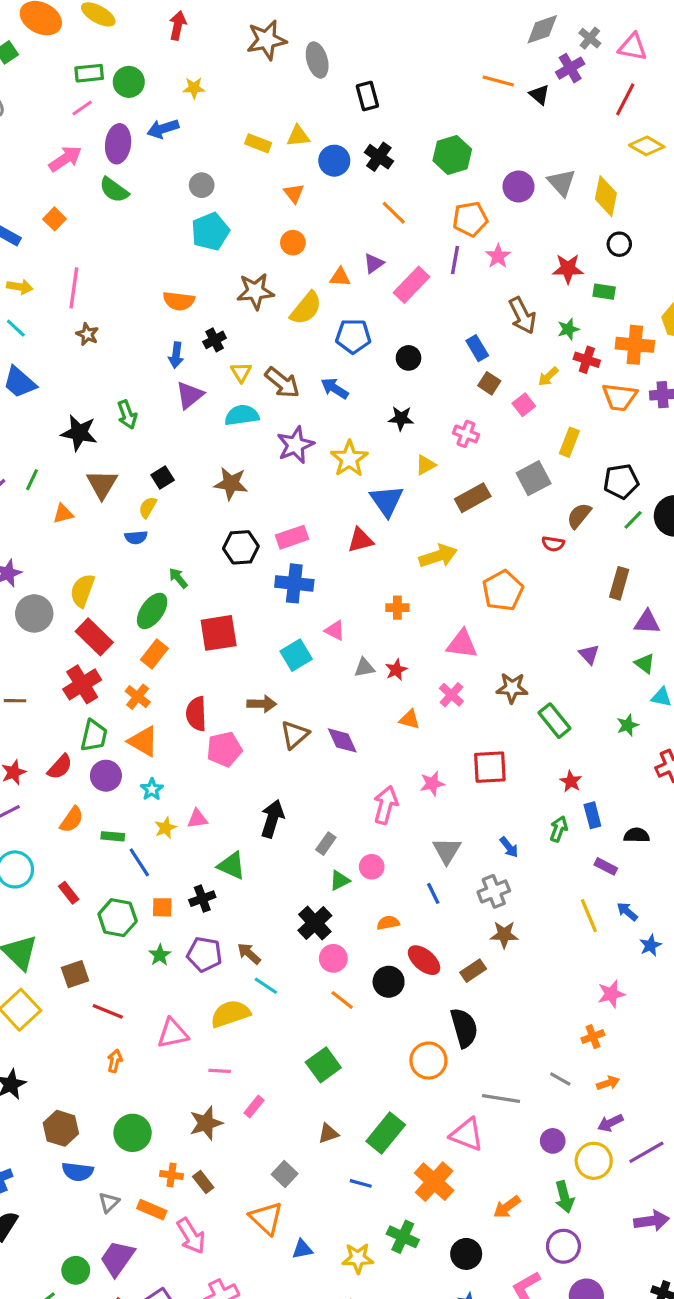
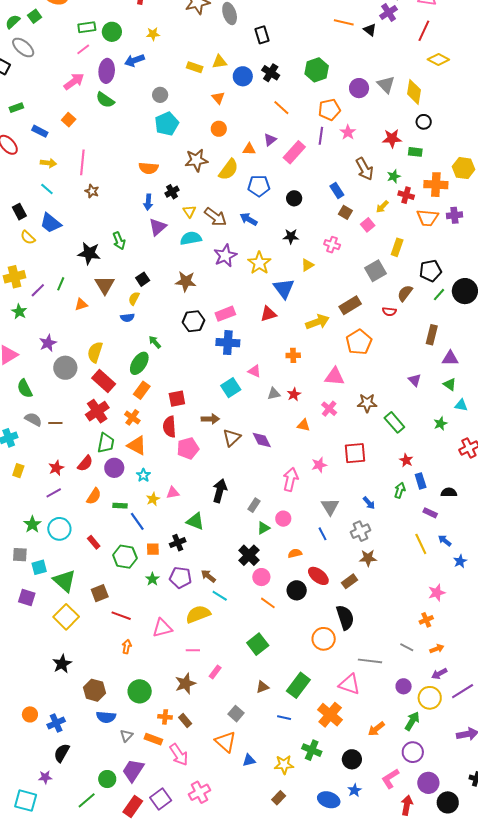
brown rectangle: (473, 498) -> (350, 305), moved
red square: (219, 633) -> (177, 399), moved, size x0.7
green arrow: (564, 1197) -> (412, 721), turned -132

